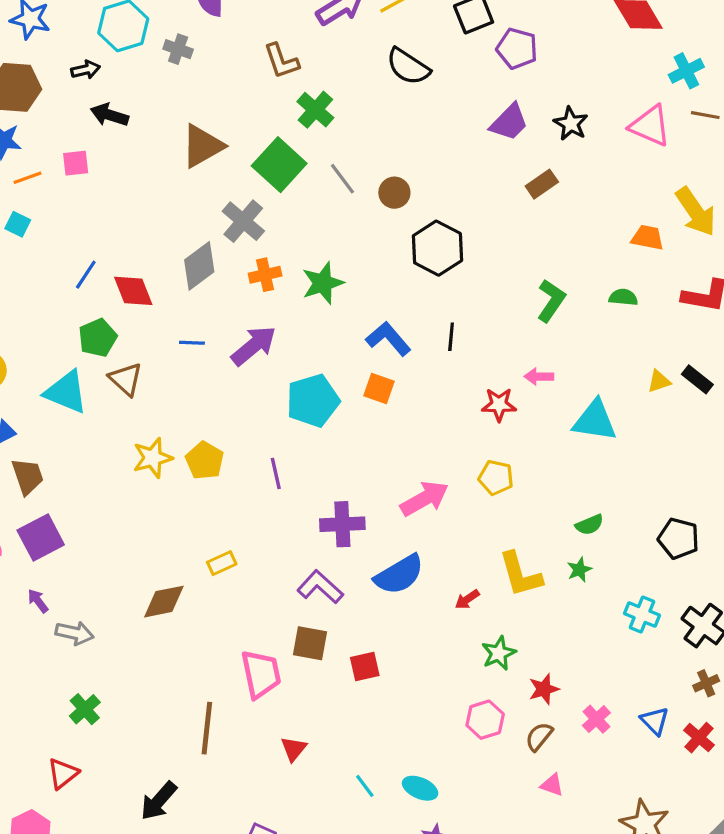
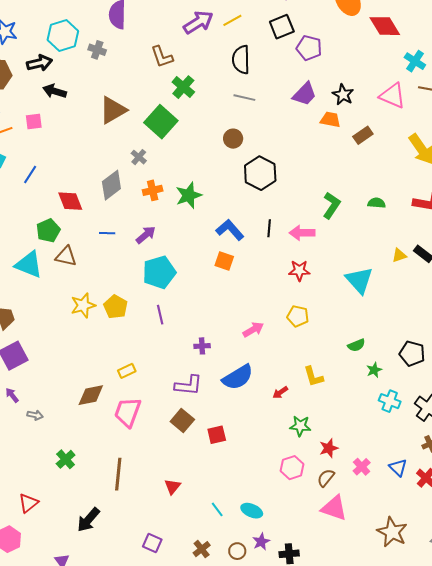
black semicircle: (408, 66) -> (241, 60), turned 56
black arrow: (86, 70) -> (40, 63), size x1.4
cyan cross: (686, 71) -> (415, 61), turned -30
gray line: (342, 179) -> (244, 98), moved, turned -40
brown rectangle: (542, 184) -> (363, 135), moved
gray cross: (243, 221) -> (139, 157), size x0.6
orange trapezoid: (648, 238) -> (330, 120), moved
blue line: (86, 275) -> (30, 174), moved
purple arrow: (254, 346) -> (146, 235), size x0.7
pink arrow: (539, 377) -> (302, 233), moved, size x1.4
brown triangle: (126, 379) -> (66, 256), turned -30
cyan pentagon: (313, 401) -> (159, 272), moved
cyan triangle: (595, 421) -> (359, 280), turned 40
pink arrow: (424, 499) -> (253, 330), size x0.7
purple cross: (342, 524) -> (202, 346), size x0.6
green star: (579, 570) -> (374, 370), moved
yellow L-shape: (520, 574) -> (313, 377), size x0.7
purple L-shape: (320, 587) -> (188, 385), turned 144
gray arrow: (75, 633) -> (35, 415), size x0.7
brown square: (310, 643) -> (182, 421), turned 30
green star: (499, 653) -> (300, 426), turned 30
pink trapezoid: (261, 674) -> (128, 412), moved, turned -148
green cross: (85, 709) -> (66, 459), moved
pink triangle: (552, 785) -> (334, 508), size x1.8

